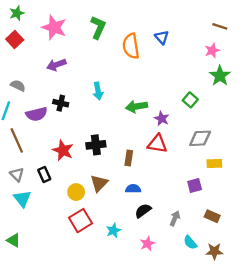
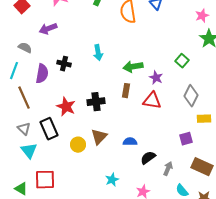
purple arrow: (56, 65) -> (48, 29), moved
purple semicircle: (37, 114) -> (42, 74), turned -66
gray diamond: (200, 138) -> (191, 96), turned -60
brown rectangle: (129, 158) -> (126, 91), moved
black rectangle: (44, 174) -> (49, 129), size x1.5
black semicircle: (143, 211) -> (148, 158), moved
brown rectangle: (212, 216) -> (202, 167), size x1.5
red square: (80, 221) -> (45, 180), moved, turned 30

